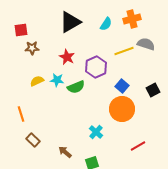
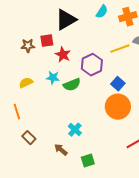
cyan semicircle: (106, 24) -> (102, 12), moved
red square: (21, 30) -> (47, 41), moved
yellow semicircle: (37, 81) -> (26, 83), moved
cyan cross: (96, 132) -> (75, 130), moved

